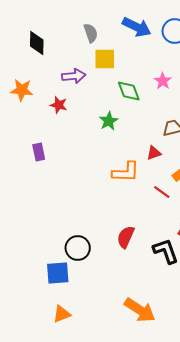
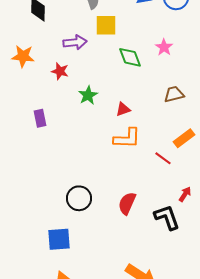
green star: (109, 121) -> (88, 95), moved
red triangle: (154, 153) -> (123, 109), moved
black circle: (78, 248) -> (79, 198), moved

